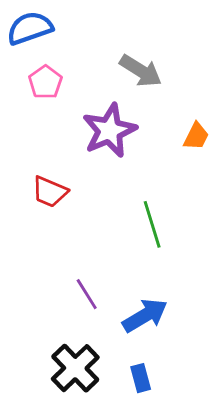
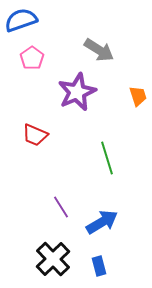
orange trapezoid: (196, 136) -> (138, 96), turned -45

